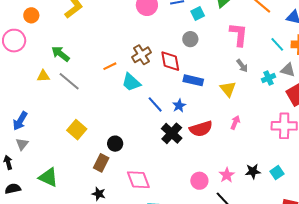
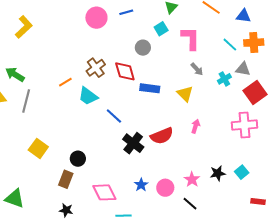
cyan square: (198, 13) -> (161, 29), moved
gray line: (69, 81) -> (26, 101), turned 70
blue star: (179, 106) -> (141, 185), moved

